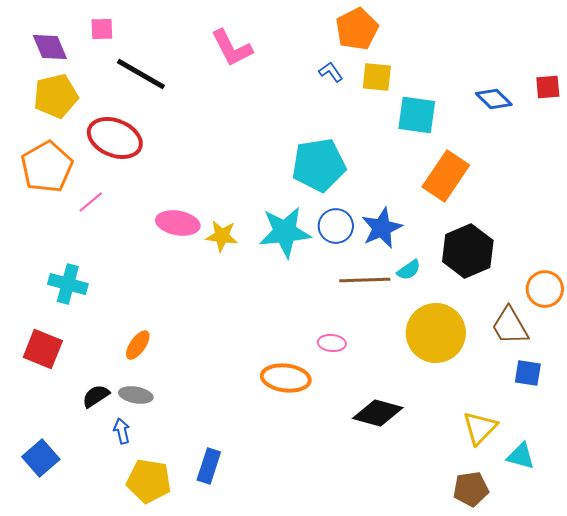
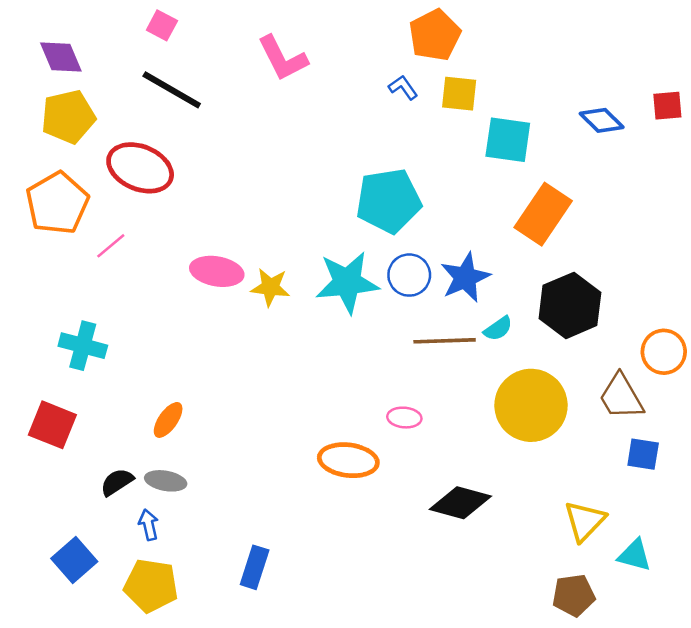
pink square: (102, 29) -> (162, 25), moved, turned 30
blue square: (41, 458) -> (74, 560), moved
yellow pentagon: (149, 481) -> (151, 586), moved

